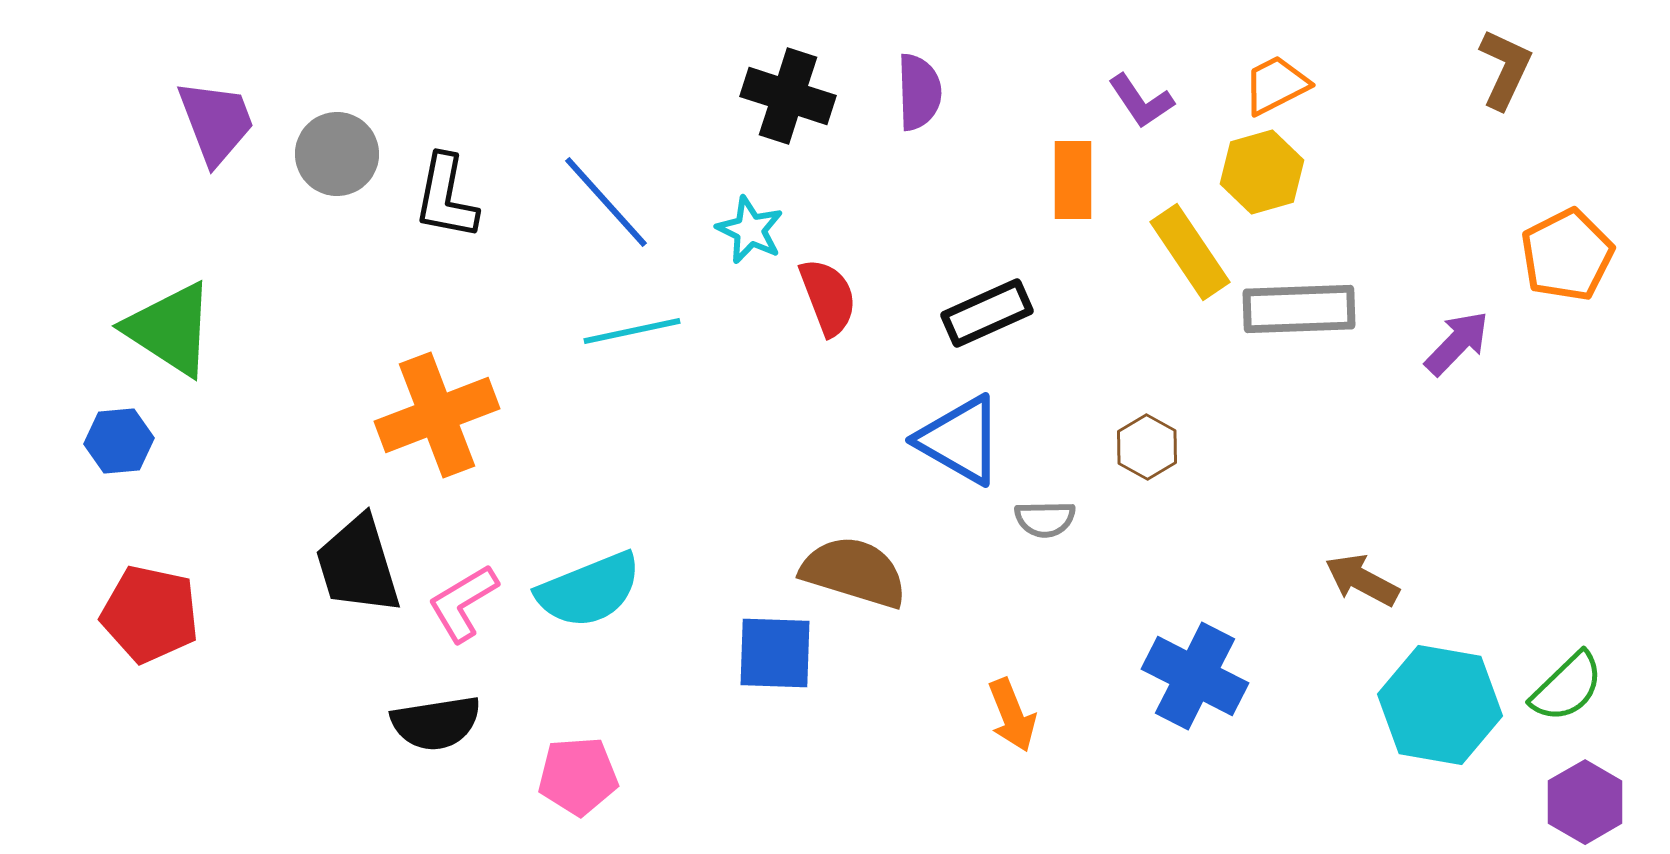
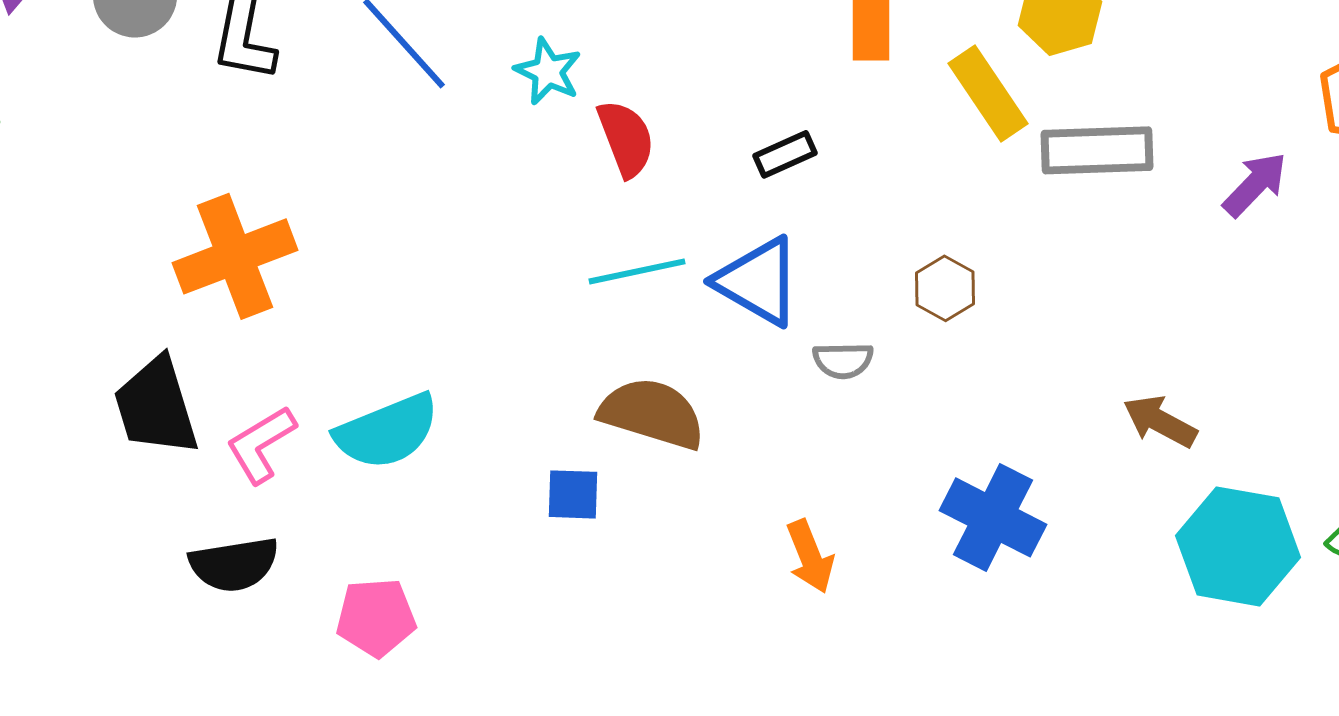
black rectangle: (987, 313) -> (785, 154), size x0.7
cyan line: (632, 331) -> (637, 271), moved
blue square: (775, 653) -> (573, 494), size x0.7

